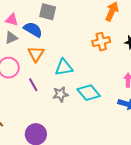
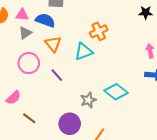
orange cross: (101, 42) -> (99, 31), moved
cyan diamond: (89, 93) -> (116, 92), moved
gray star: (60, 94) -> (88, 100), moved

